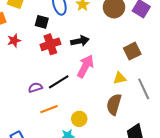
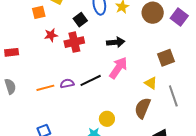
black square: (42, 22) -> (80, 20), turned 32
red cross: (50, 44) -> (74, 42), moved
yellow triangle: (120, 78) -> (151, 83), turned 40
orange line: (49, 109) -> (45, 88), moved

